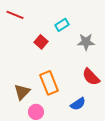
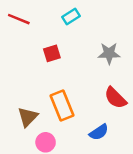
cyan rectangle: (62, 25) -> (71, 17), moved
red square: (41, 42) -> (52, 53), turned 32

